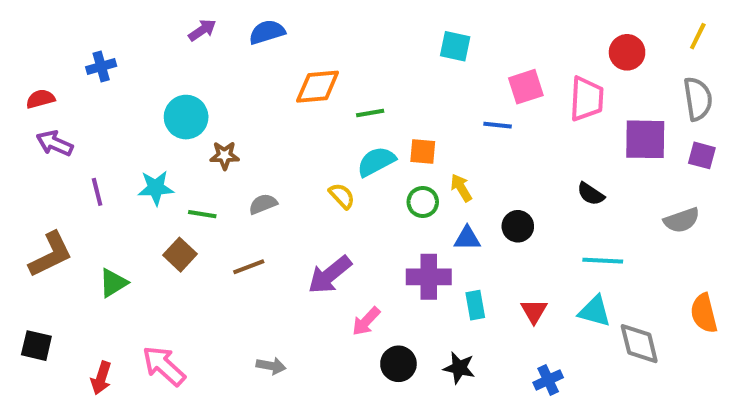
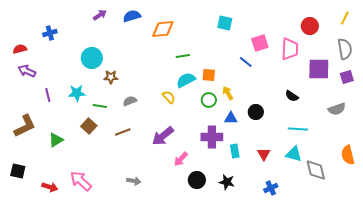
orange diamond: (318, 87) -> (163, 29), moved
blue line: (498, 125) -> (246, 62), turned 32
purple square: (702, 155) -> (347, 77), turned -32
red arrow: (101, 378) -> (50, 187), turned -91

